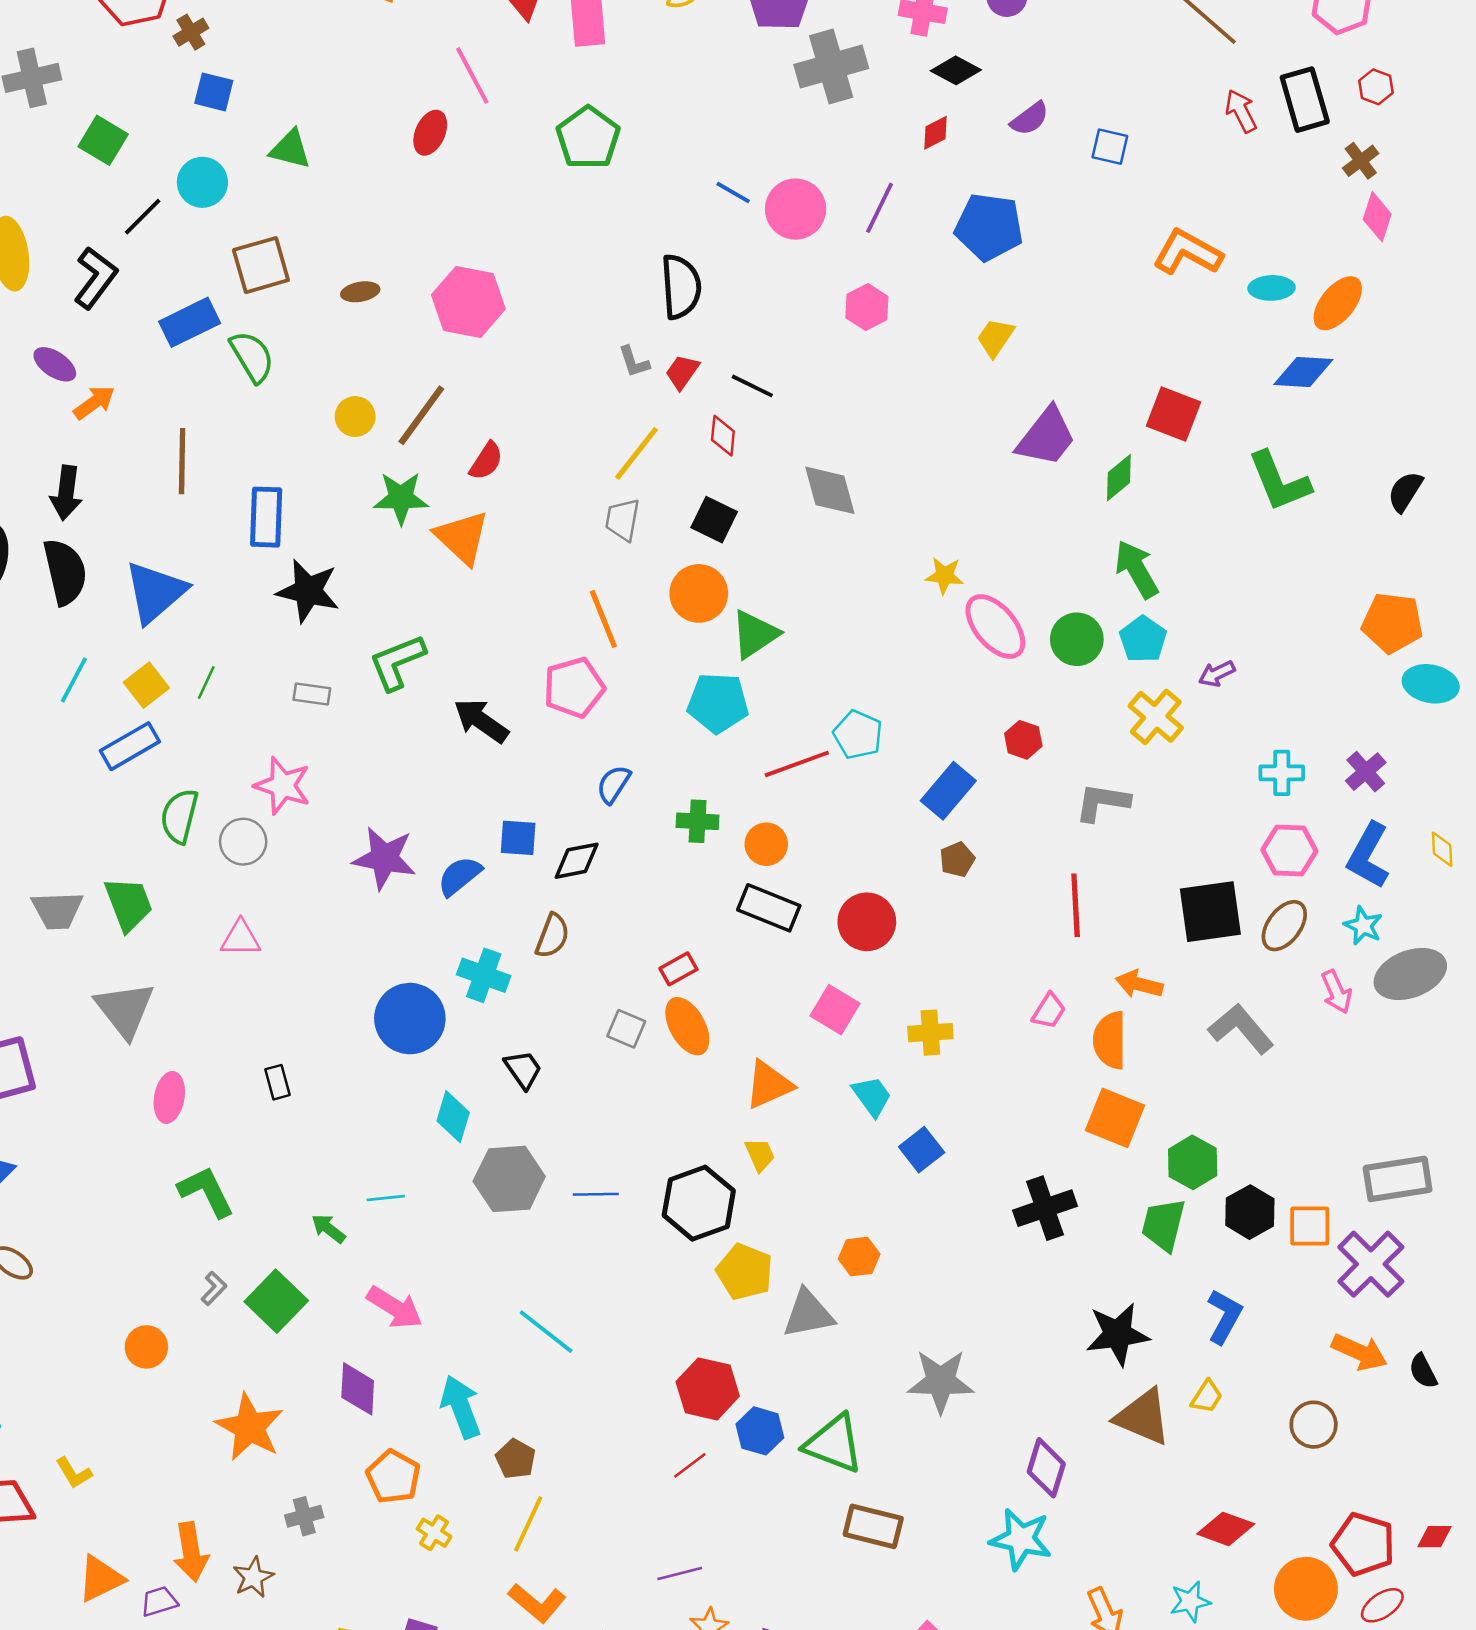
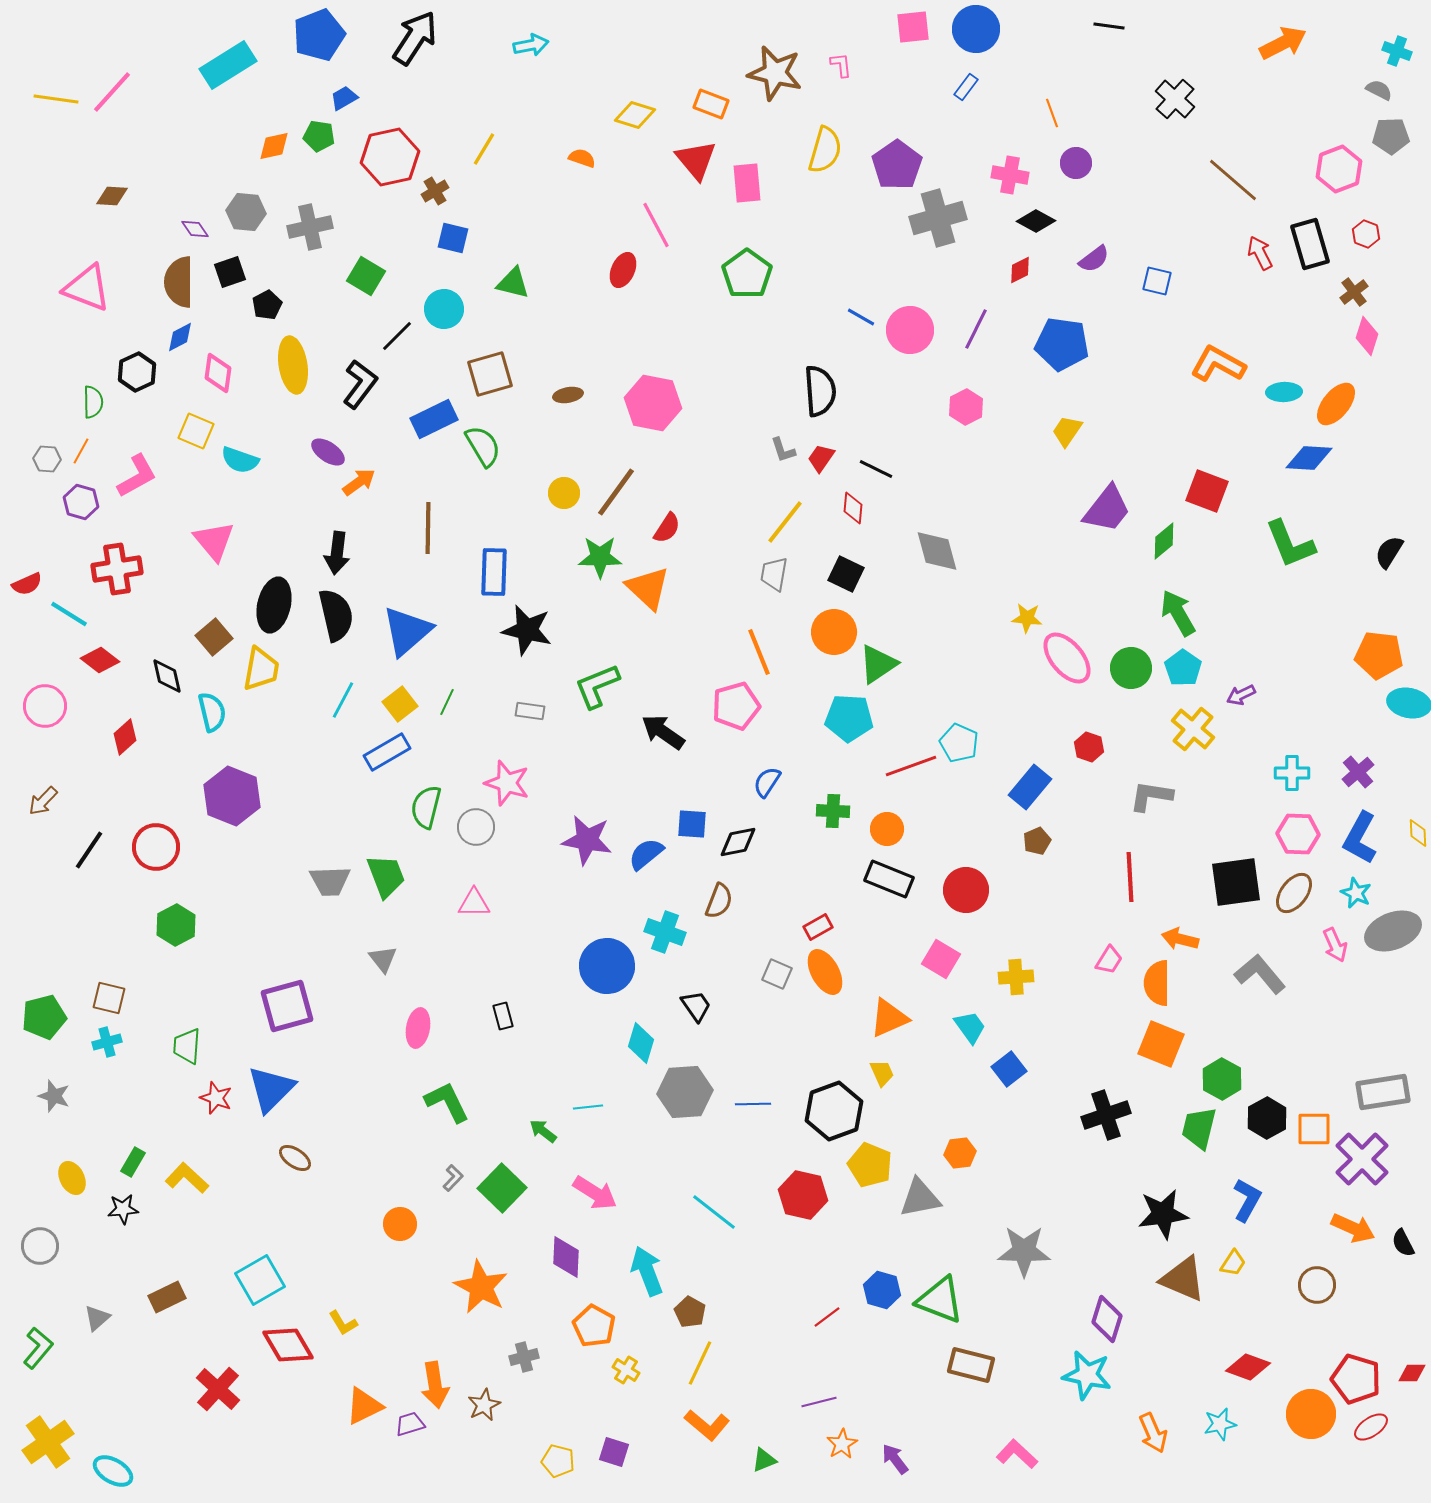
gray triangle: (125, 1010) -> (383, 959), size x0.6
red hexagon: (708, 1389) -> (803, 1195), moved

